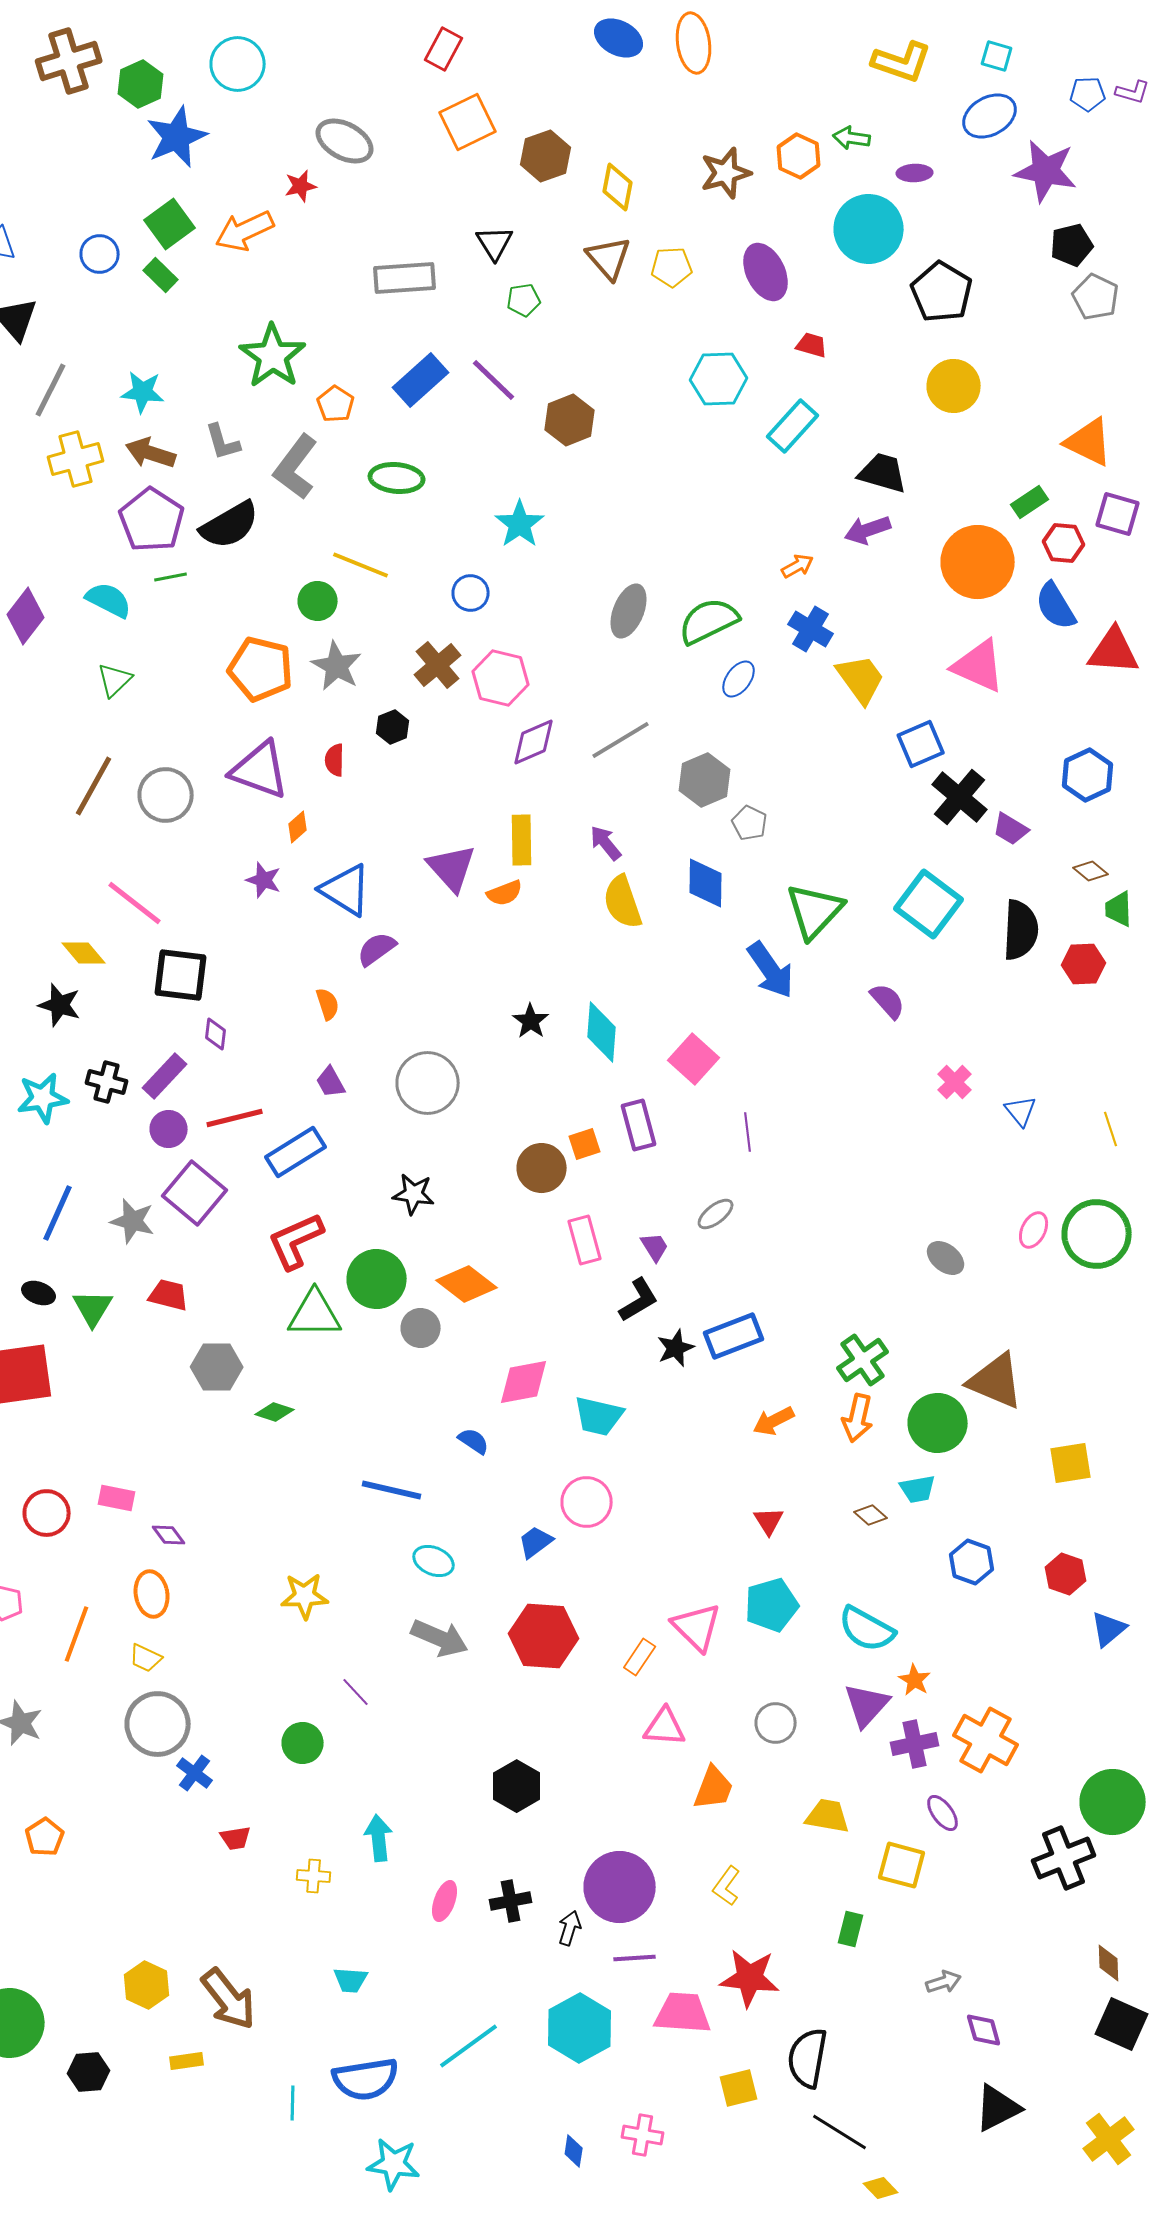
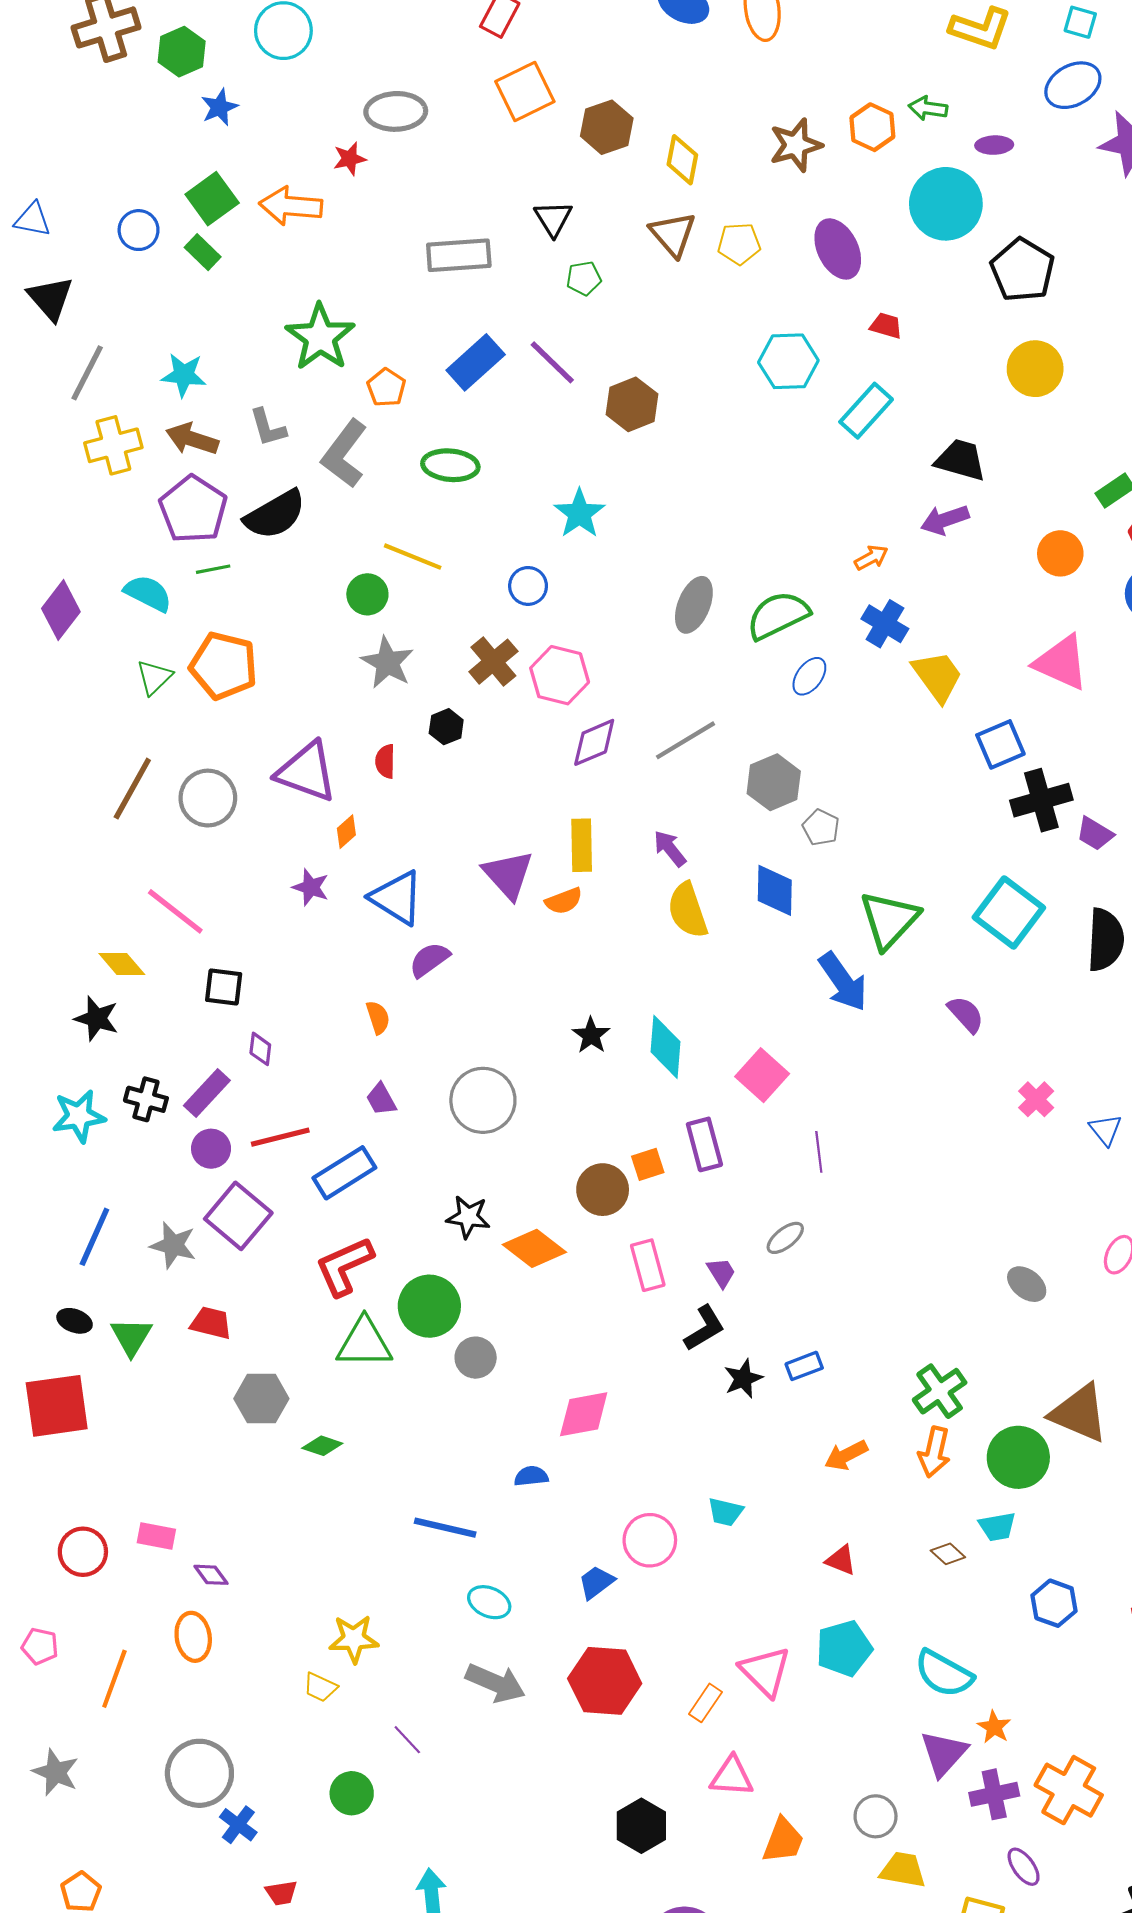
blue star: (177, 137) -> (219, 107), size x0.6
gray ellipse: (345, 141) -> (396, 111), turned -30
orange arrow: (245, 231) -> (291, 206), turned 30
orange circle: (978, 562) -> (1060, 553), size x0.6
orange pentagon: (261, 669) -> (224, 666), moved
black cross: (960, 797) -> (1041, 800), turned 34
black square: (181, 975) -> (224, 987), size x0.7
orange diamond: (467, 1284) -> (534, 1248), moved
blue rectangle: (734, 1336) -> (804, 1366), size x0.6
cyan trapezoid: (599, 1416) -> (725, 1512), moved, size x0.7
blue semicircle: (474, 1441) -> (531, 1476), turned -40
red triangle: (769, 1521) -> (841, 1560), turned -36
yellow trapezoid: (146, 1658) -> (320, 1687), moved
gray circle: (776, 1723) -> (876, 1816), moved
black hexagon: (517, 1786) -> (641, 1826), moved

